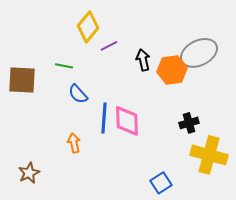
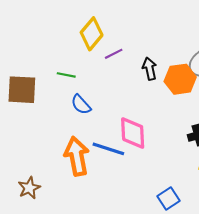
blue line: (104, 118) -> (108, 149), moved, turned -76
orange arrow: (74, 143) -> (77, 156), size x1.8

